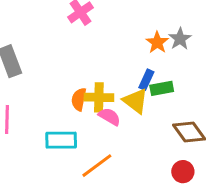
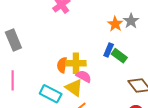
green rectangle: (162, 88) -> (119, 56), turned 49
yellow triangle: (135, 101) -> (74, 88), moved
cyan rectangle: (61, 140) -> (51, 94), turned 30

